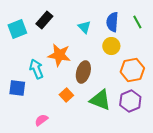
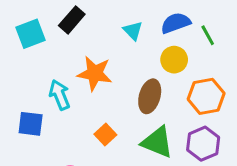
blue semicircle: (112, 22) -> (176, 23), turned 66
green line: (137, 22) -> (208, 35), moved
brown ellipse: (83, 72) -> (150, 96), moved

